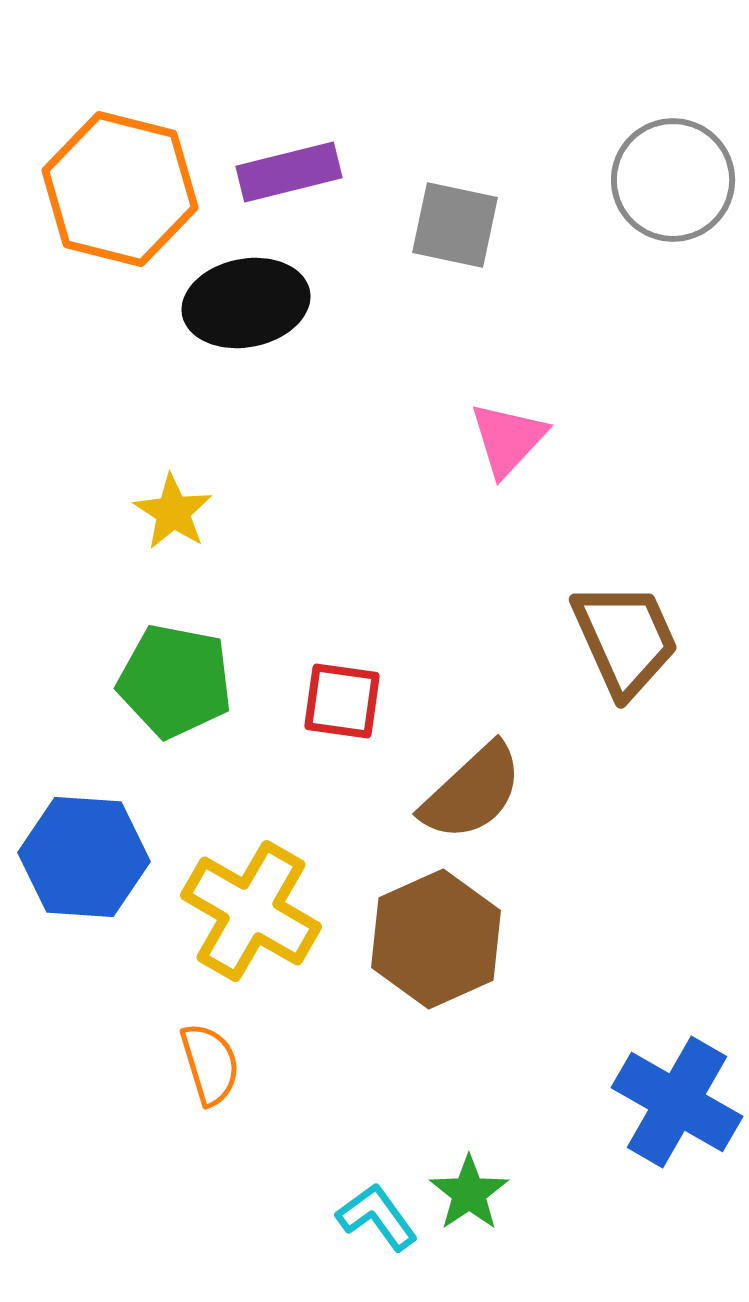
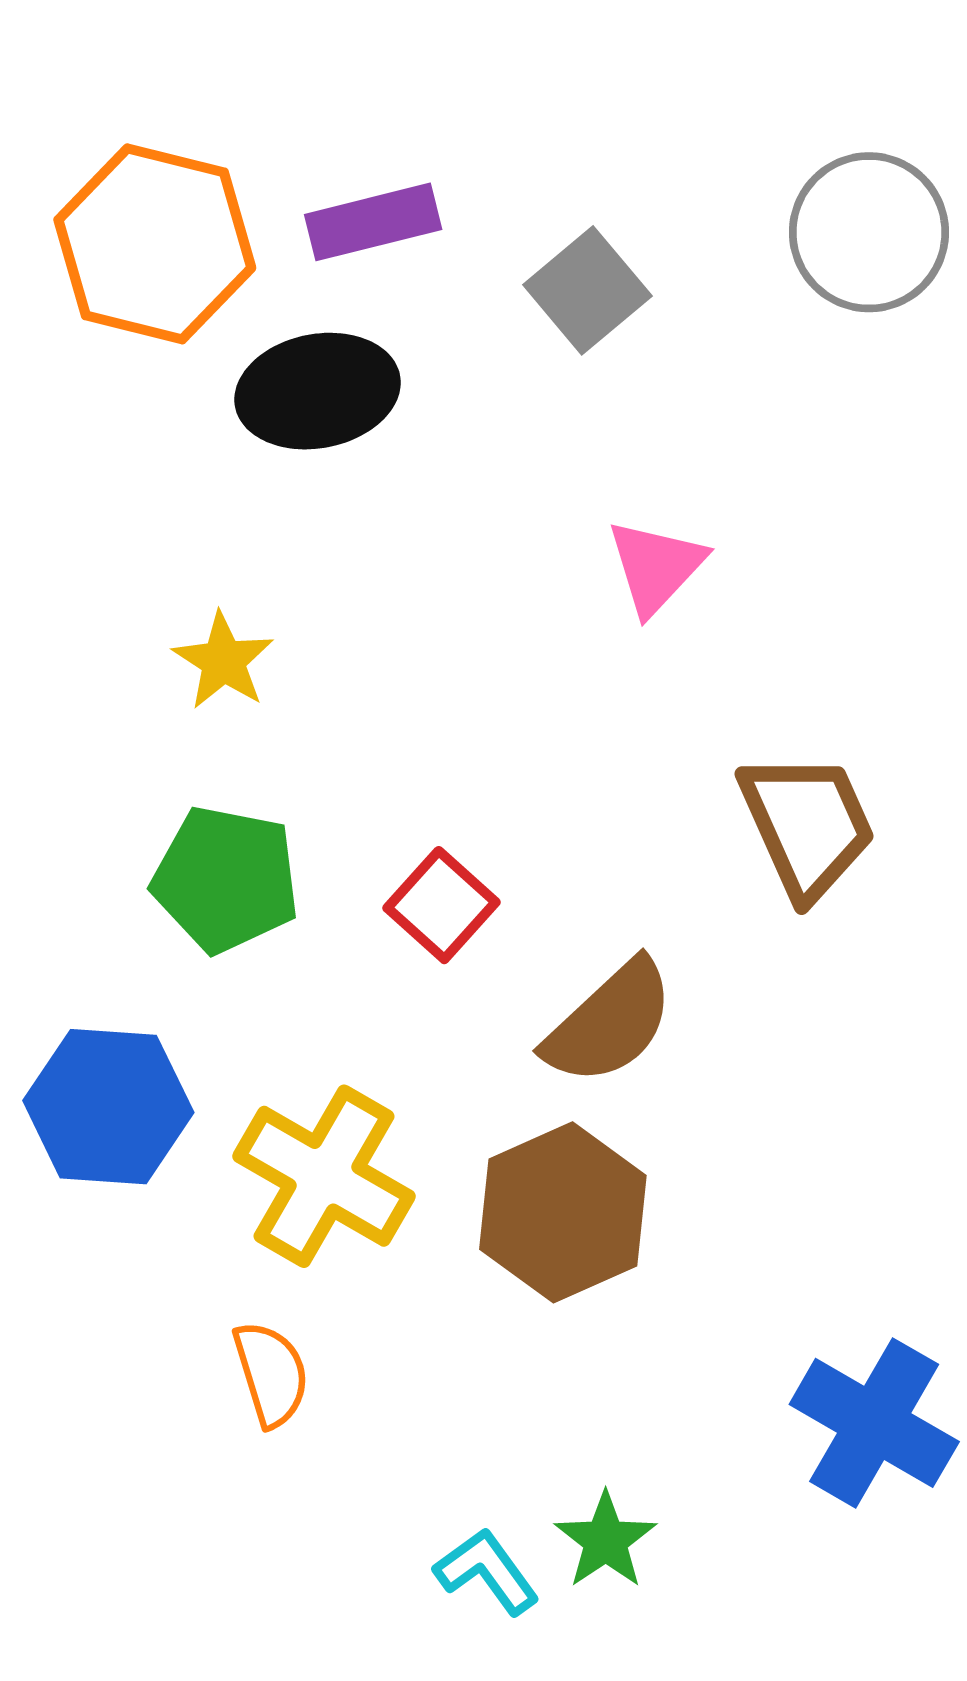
gray square: (455, 225) -> (587, 290), turned 38
red square: (342, 701) -> (442, 905), turned 34

